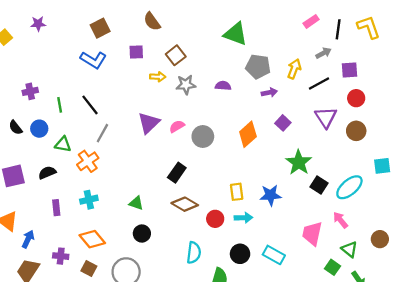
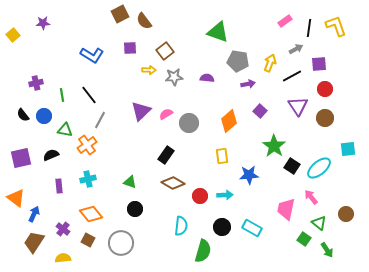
brown square: (100, 28) -> (120, 14), moved
yellow rectangle: (237, 192) -> (222, 156), moved
purple cross: (61, 256) -> (63, 229), turned 32

